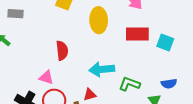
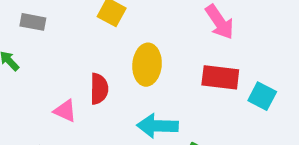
yellow ellipse: (99, 20) -> (147, 65), moved
pink triangle: (46, 77) -> (65, 111), moved

